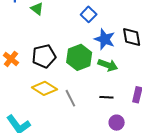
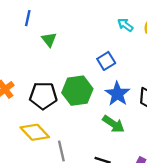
green hexagon: (79, 57) -> (77, 91), moved

